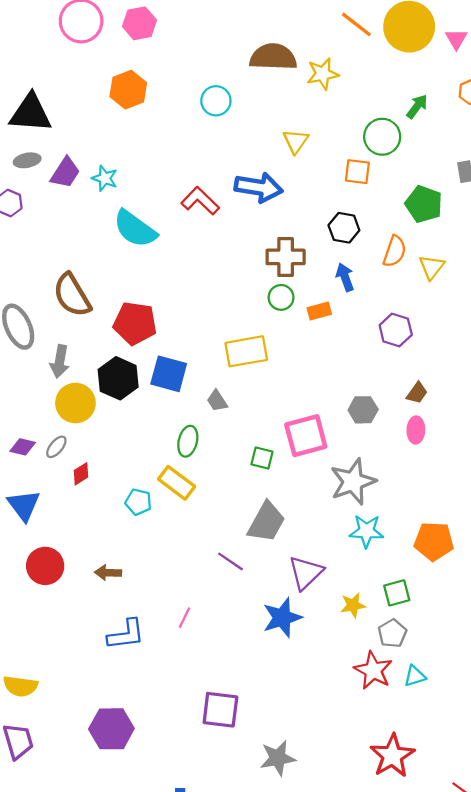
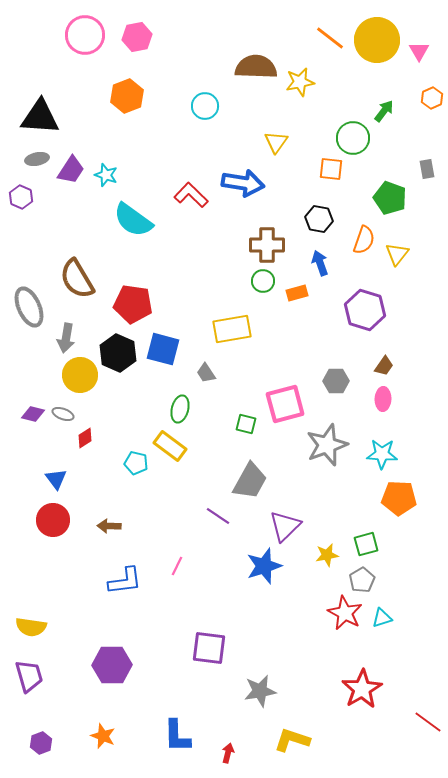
purple hexagon: (396, 330) -> (365, 310), size x1.4
gray ellipse: (56, 447) -> (63, 414), turned 70
blue triangle: (24, 505) -> (56, 479), moved, size x0.7
cyan star: (366, 531) -> (382, 454), moved

